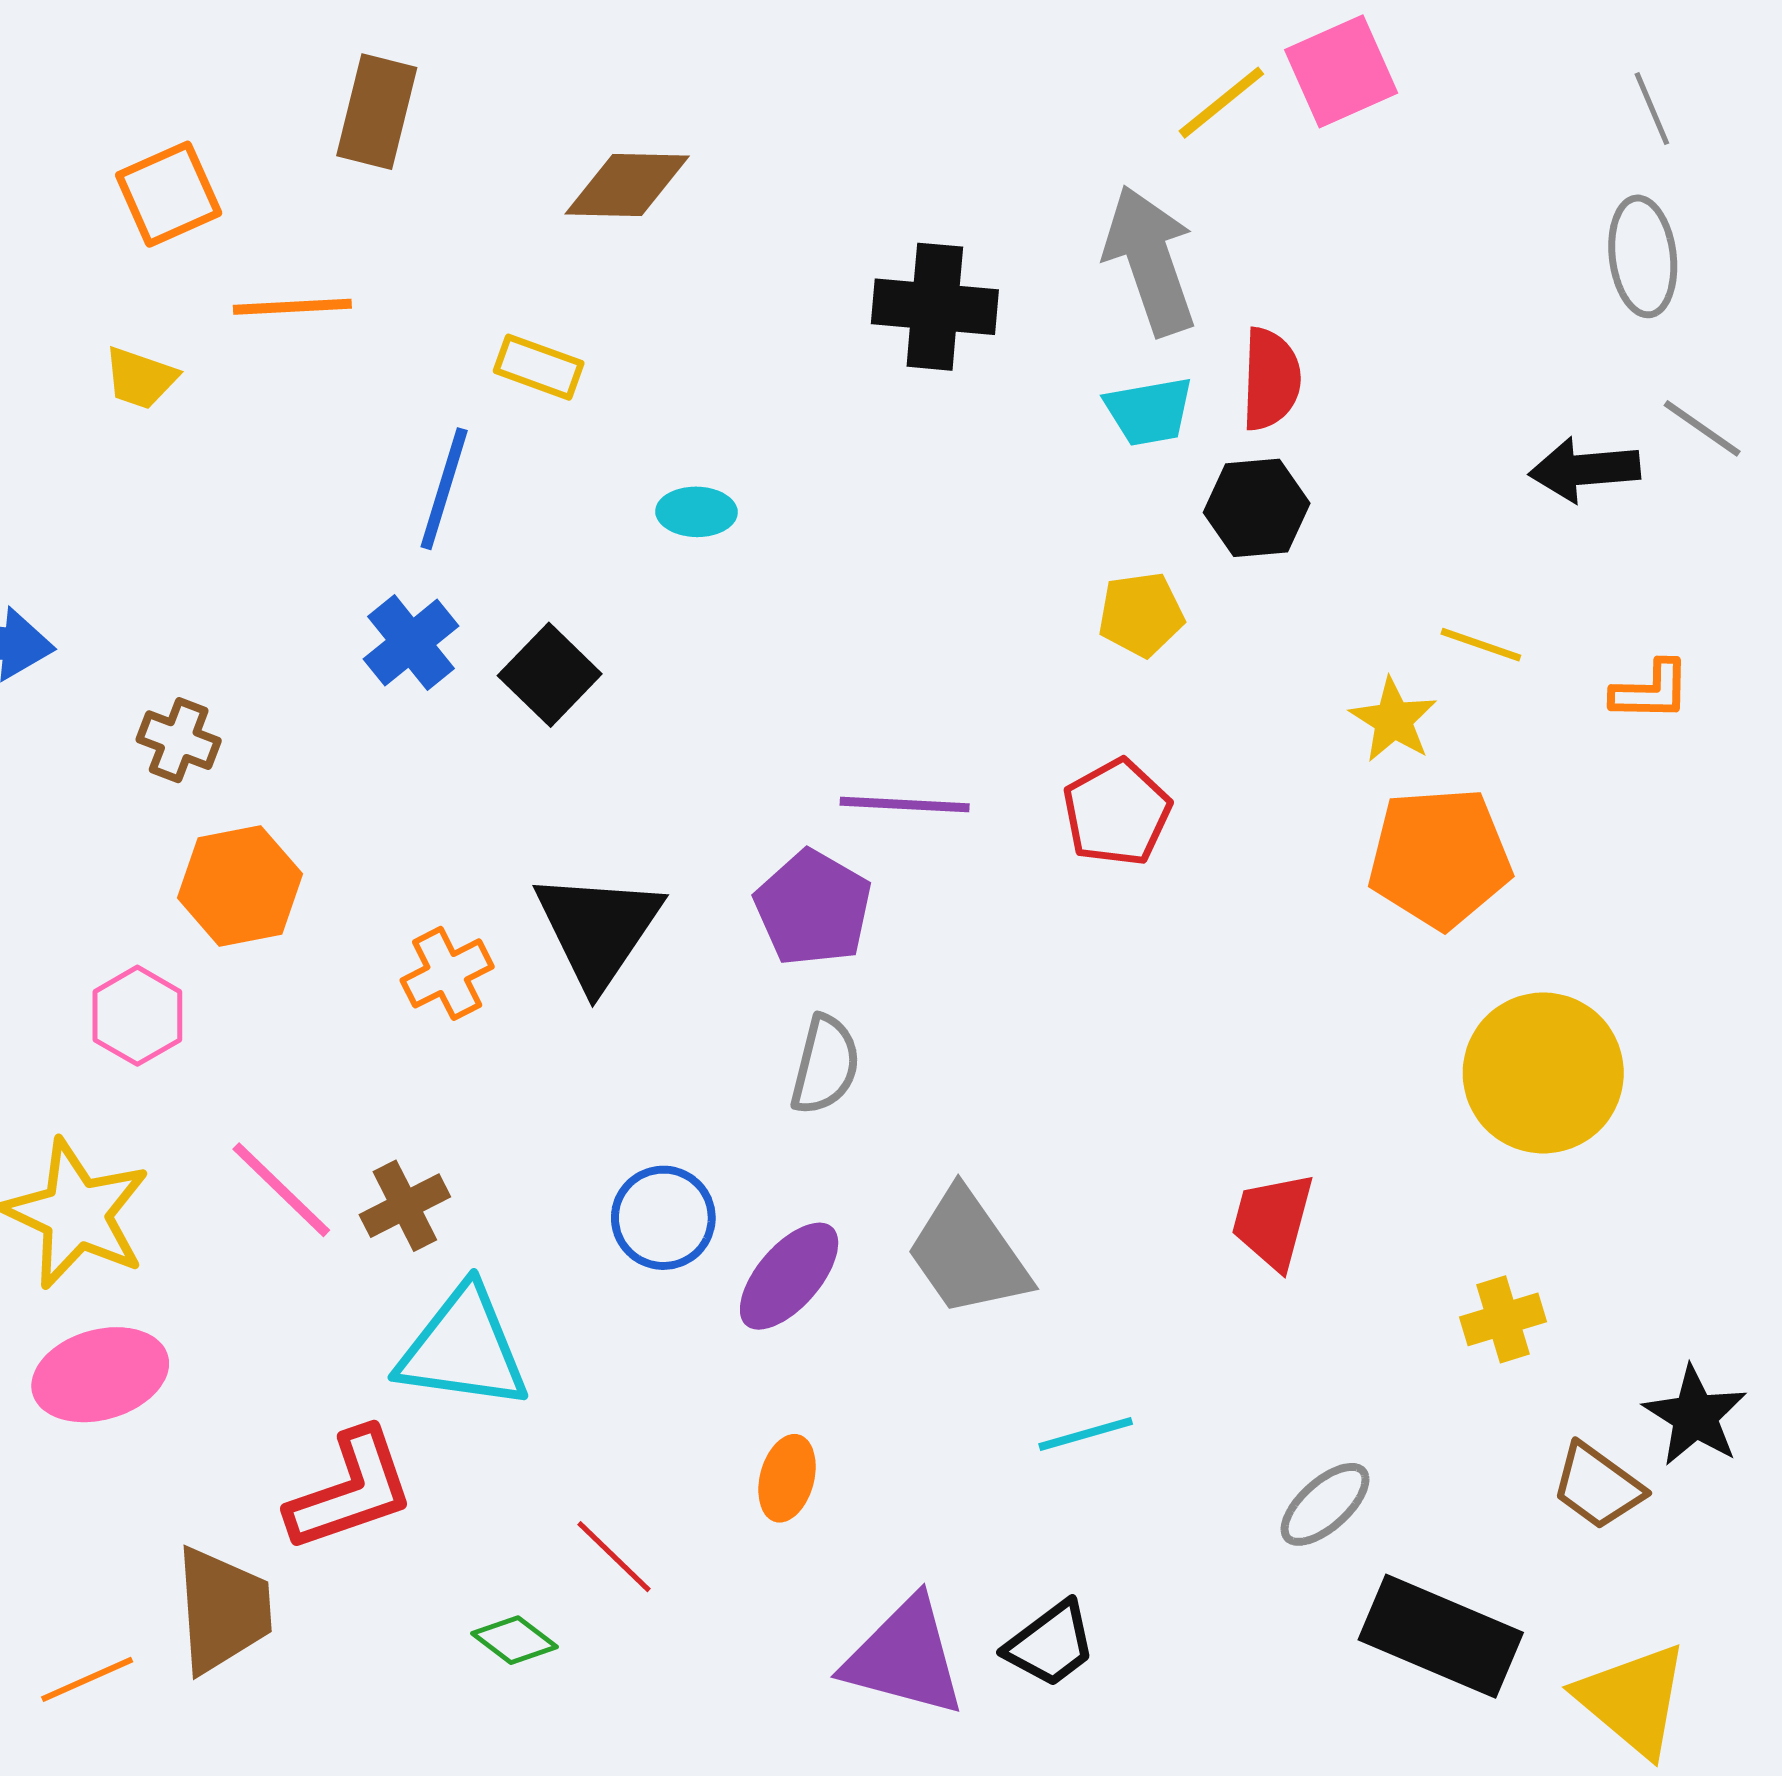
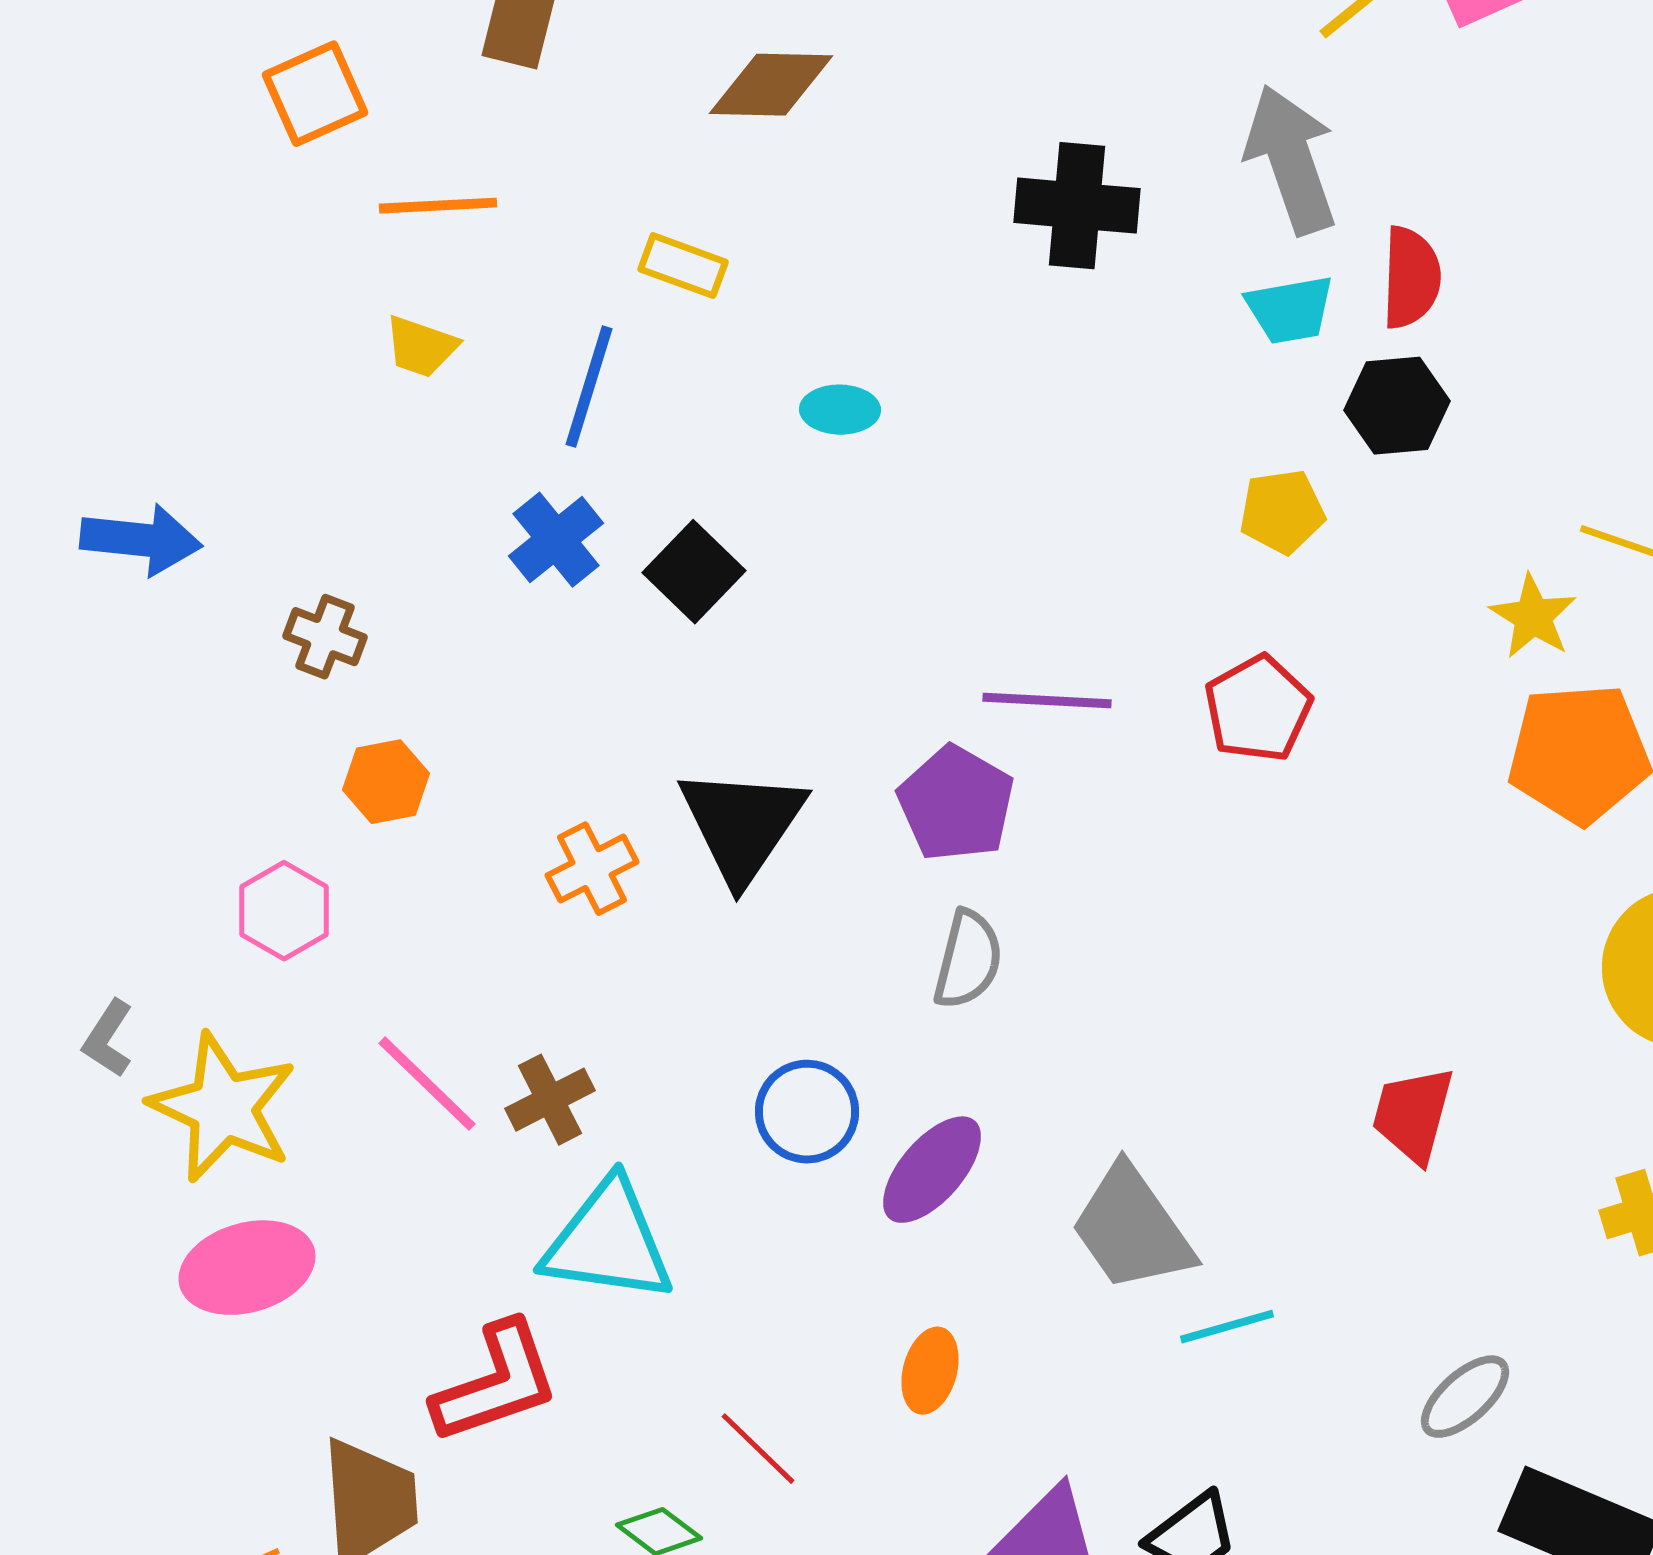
yellow trapezoid: (140, 378) -> (421, 347), moved
orange hexagon: (240, 886) -> (386, 782), size x0.7
gray trapezoid: (968, 1253) -> (1132, 1229), moved

